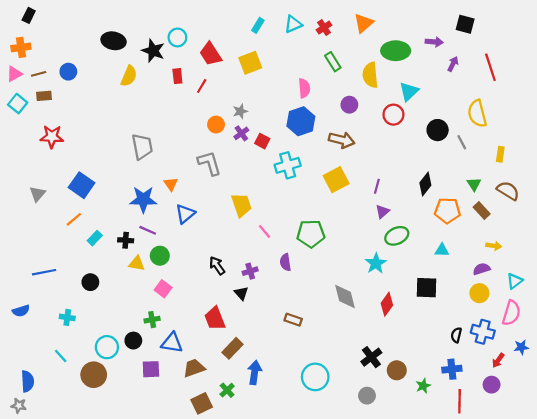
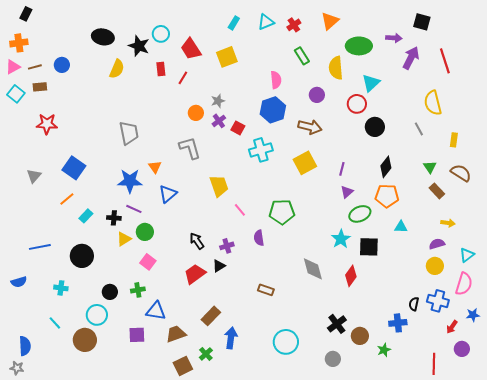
purple arrow: (453, 64) -> (411, 58), size x1.6
black circle: (438, 130) -> (375, 127), moved
orange pentagon: (447, 211) -> (387, 196), moved
yellow triangle: (137, 263) -> (124, 239), turned -42
black circle: (90, 282) -> (82, 256), size x1.5
black square: (427, 288) -> (369, 247), moved
black triangle: (241, 293) -> (219, 266), turned 40
red trapezoid: (215, 319) -> (195, 274), moved, turned 75
black circle: (133, 341) -> (110, 292), moved
blue cross: (452, 369) -> (398, 323), moved
purple circle: (492, 385) -> (462, 349), moved
red line: (460, 401) -> (434, 364), moved

